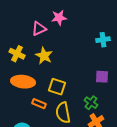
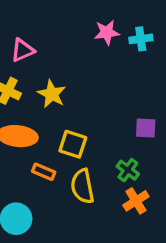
pink star: (59, 18) -> (107, 32), moved
pink triangle: (39, 29) -> (23, 50), moved
cyan cross: (103, 40) -> (141, 39), moved

